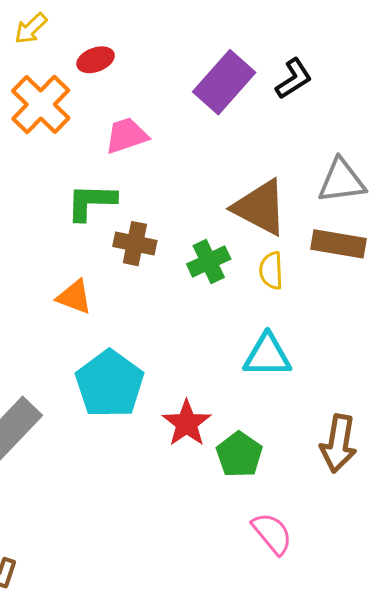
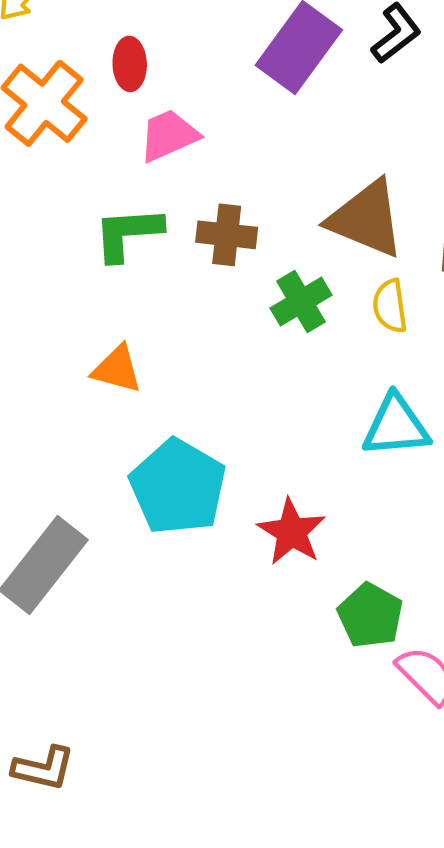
red ellipse: (96, 60) -> (130, 64), moved, turned -66
brown cross: (135, 244) -> (227, 235), moved
green pentagon: (239, 455) -> (370, 615), moved

